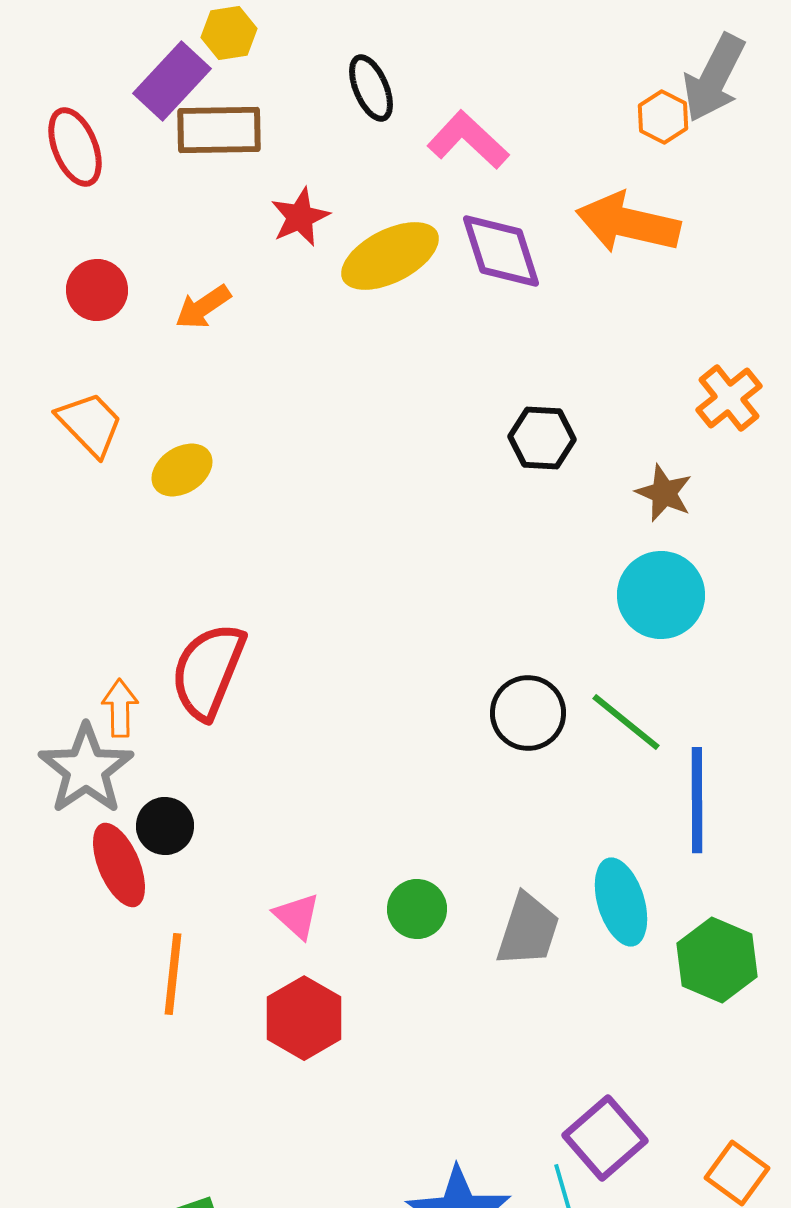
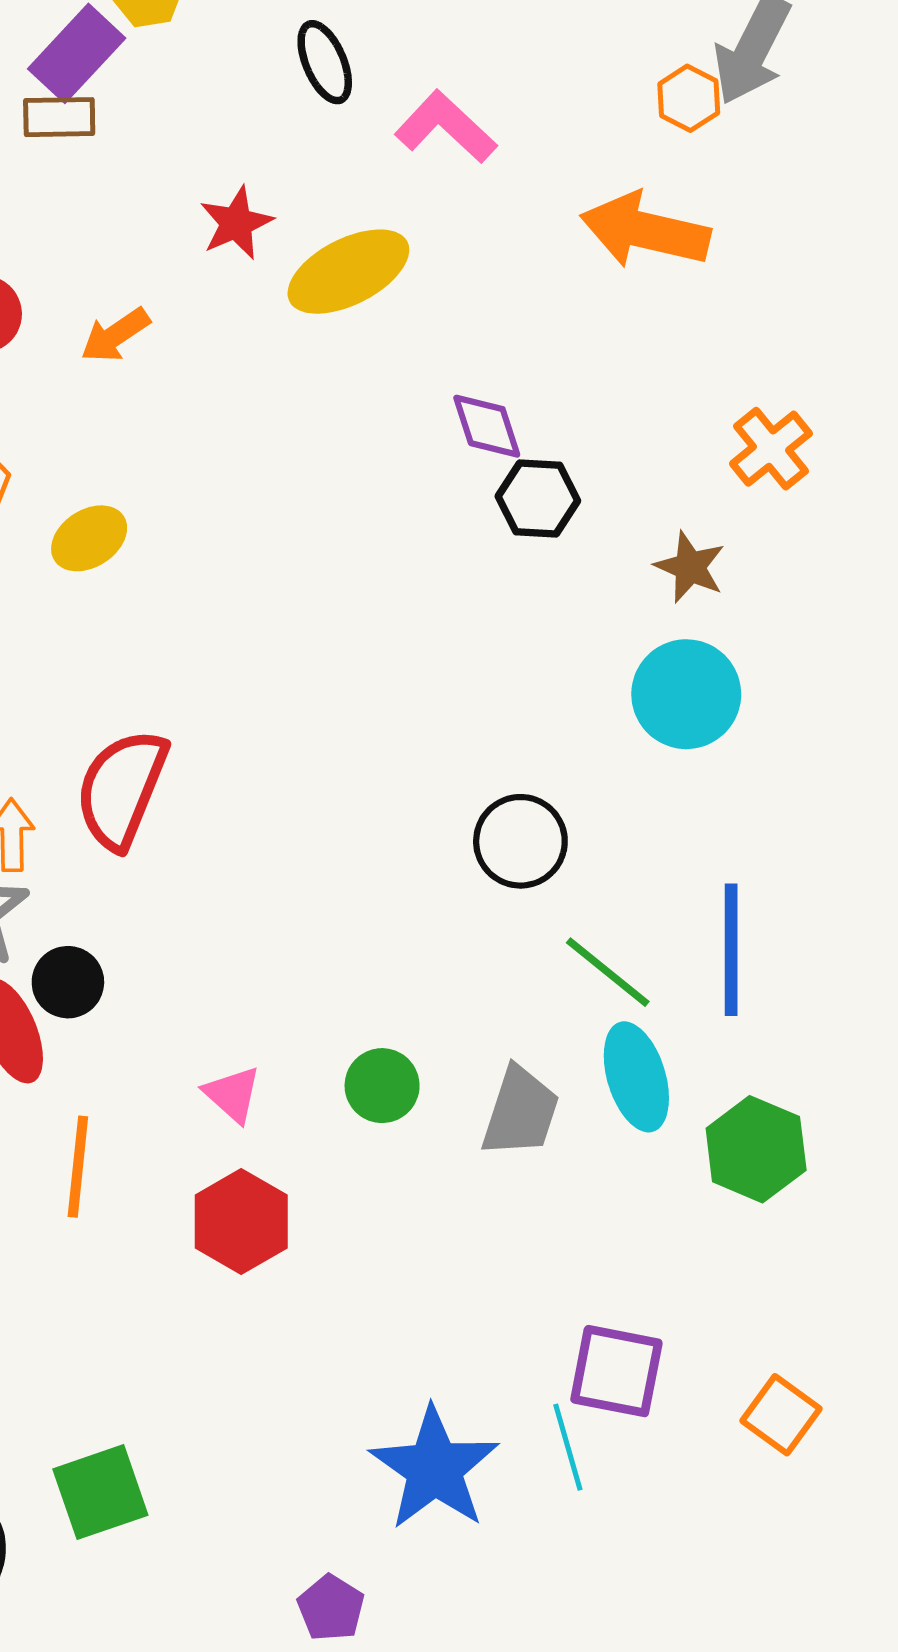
brown rectangle: (219, 130) -> (59, 117), moved, size x0.7
purple diamond: (501, 251) -> (487, 426), moved, size x0.7
green line: (626, 722) -> (608, 972), moved
purple square: (605, 1138) -> (616, 1371), turned -38

